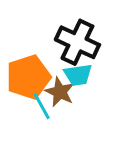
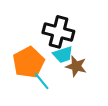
brown star: (60, 92) -> (76, 66), moved

